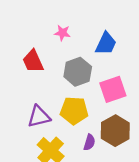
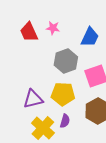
red trapezoid: (33, 61) -> (29, 32), moved
purple semicircle: (89, 142) -> (65, 121), moved

